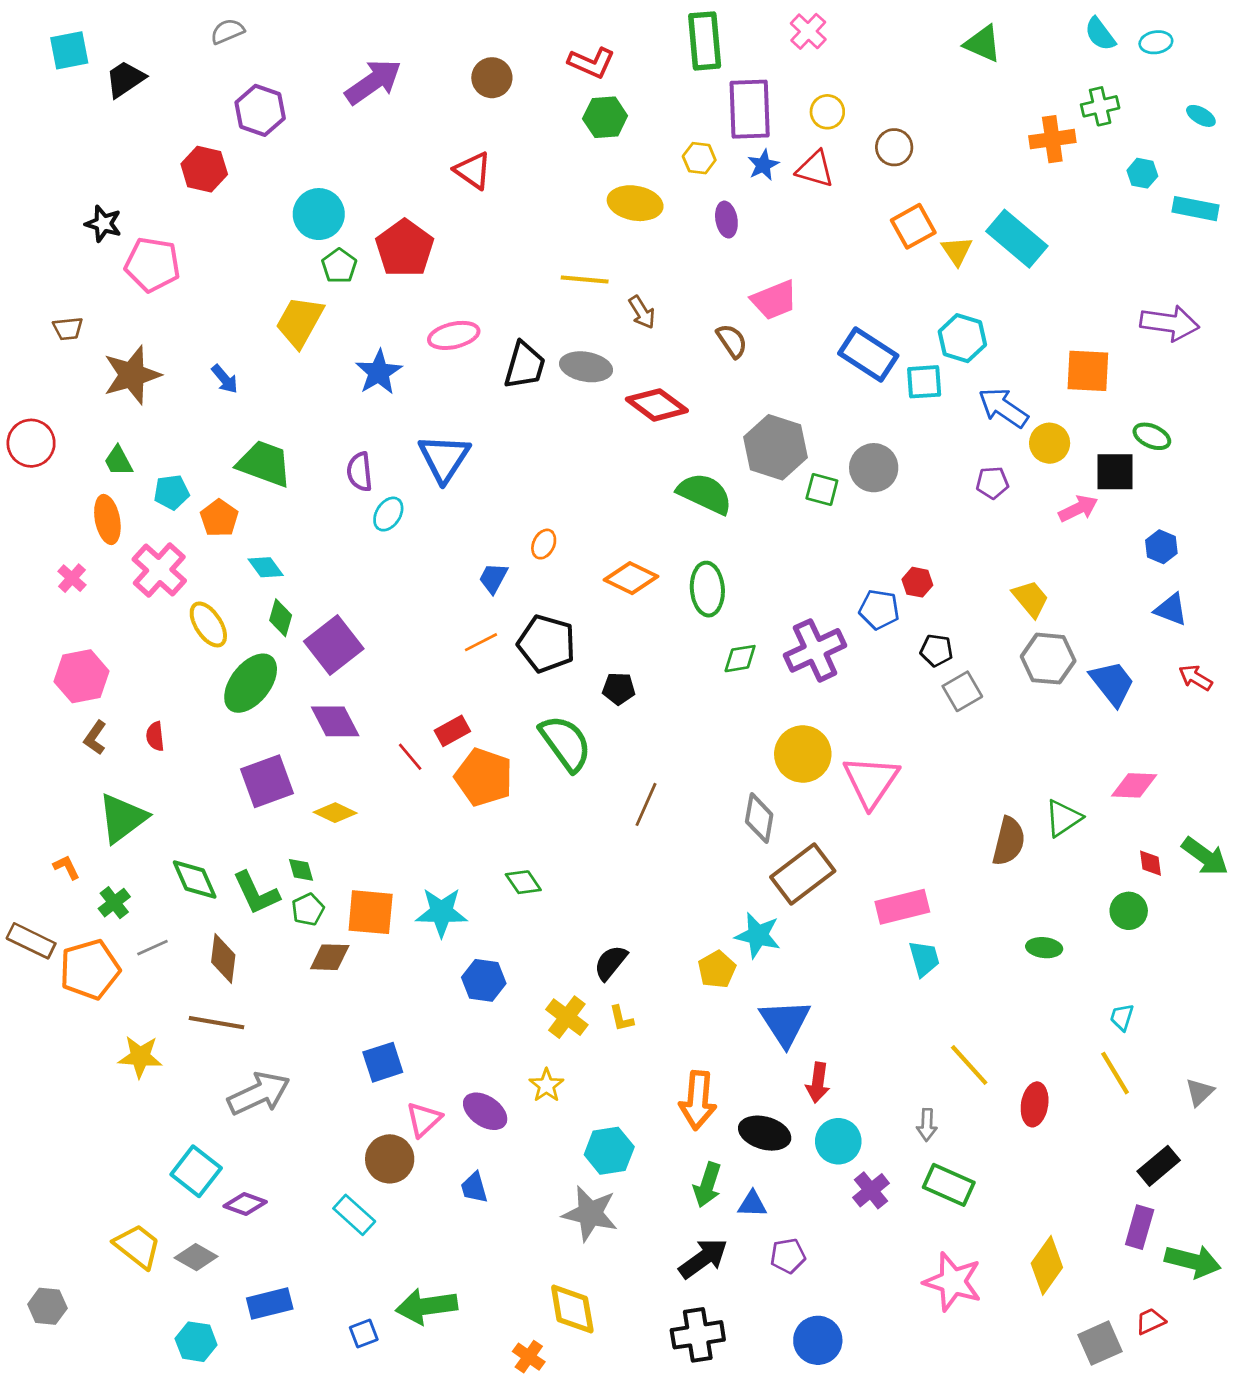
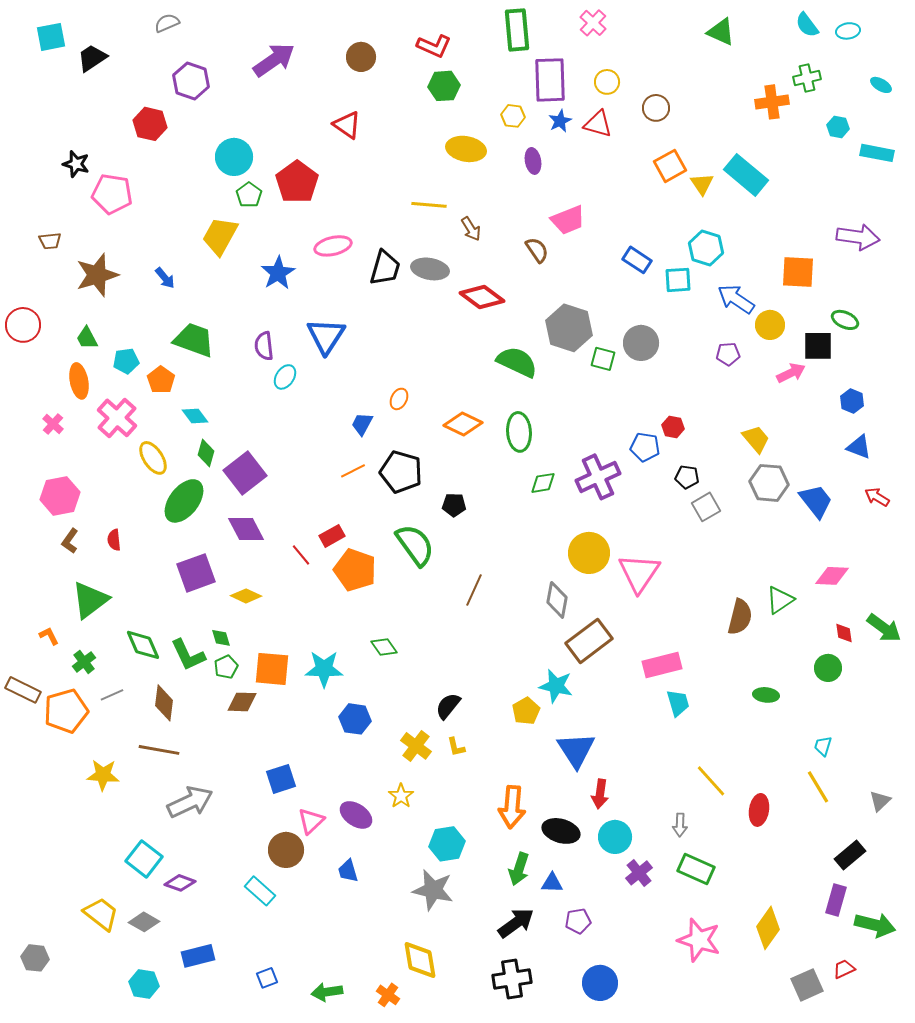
blue rectangle: (868, 355) -> (637, 260), size x0.7
green arrow: (426, 1306) -> (327, 992), moved, size x0.7

